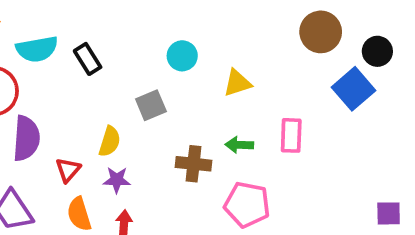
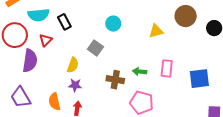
yellow triangle: (237, 83) -> (156, 31), moved
blue square: (353, 89) -> (199, 79), moved, turned 30
gray square: (151, 105) -> (95, 48), turned -35
red triangle: (68, 170) -> (46, 40), moved

